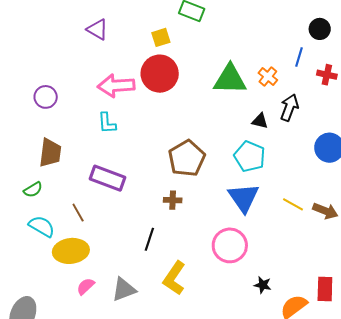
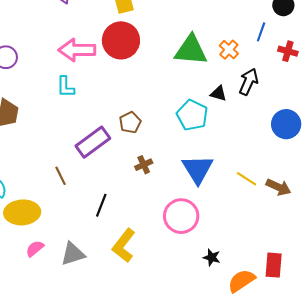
cyan pentagon: (250, 156) -> (192, 115), moved
brown pentagon: (187, 158) -> (130, 123), moved, size x0.6
purple rectangle: (107, 178) -> (93, 142), moved, turned -60
brown cross: (173, 200) -> (144, 165), moved, turned -30
brown line: (78, 213) -> (61, 176), moved

